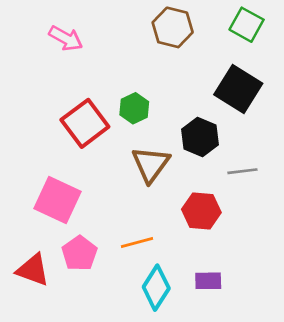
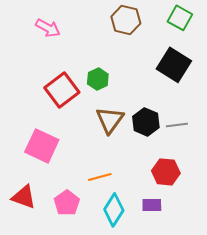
black hexagon: (200, 137) -> (146, 122), moved
red hexagon: (201, 211) -> (166, 172), moved
pink pentagon: (79, 253) -> (67, 203), moved

